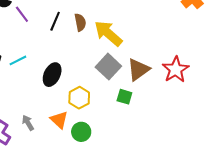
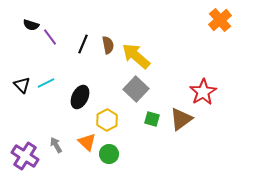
brown triangle: (138, 70) -> (181, 119), moved

